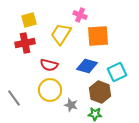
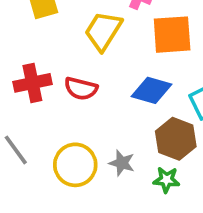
red cross: (25, 43) -> (32, 83), moved
yellow circle: (50, 90) -> (75, 165), moved

